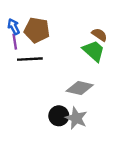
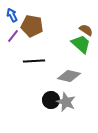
blue arrow: (14, 27) -> (12, 15), moved
purple line: (15, 42) -> (13, 36), turned 48
black line: (30, 59) -> (34, 61), moved

